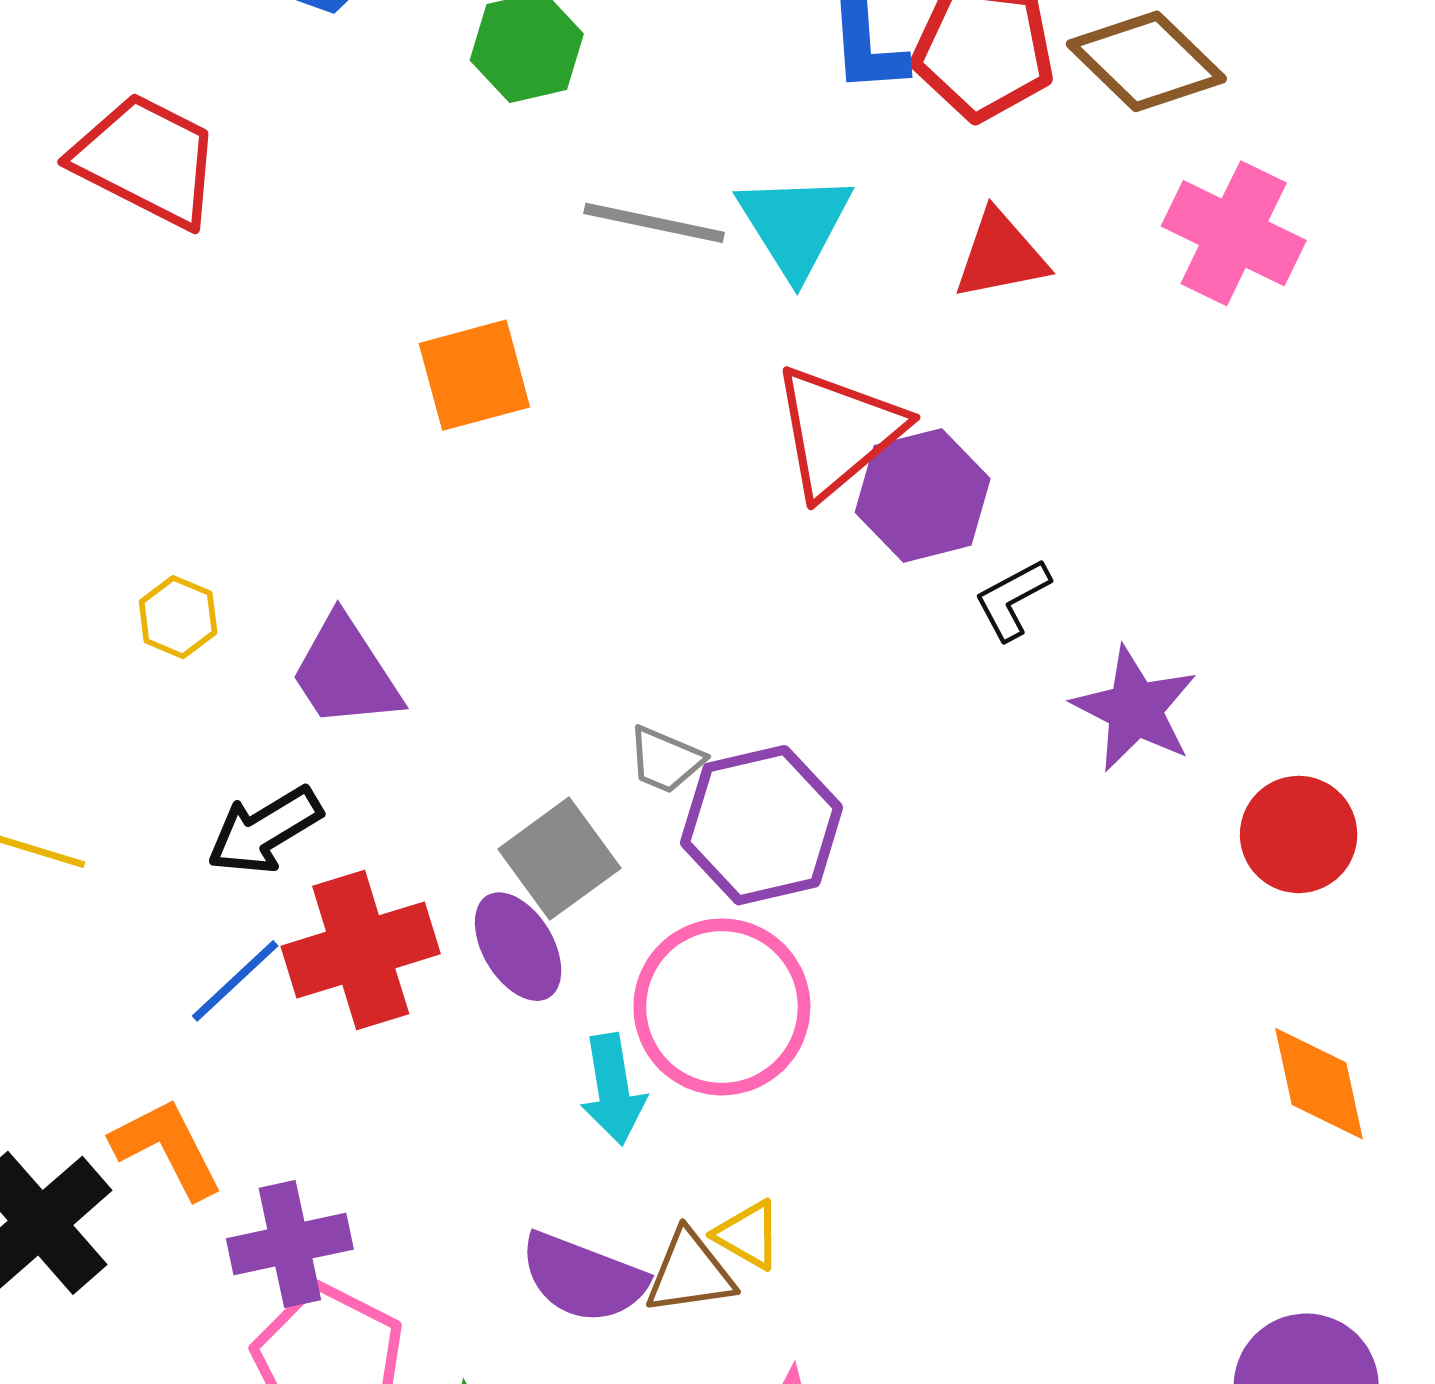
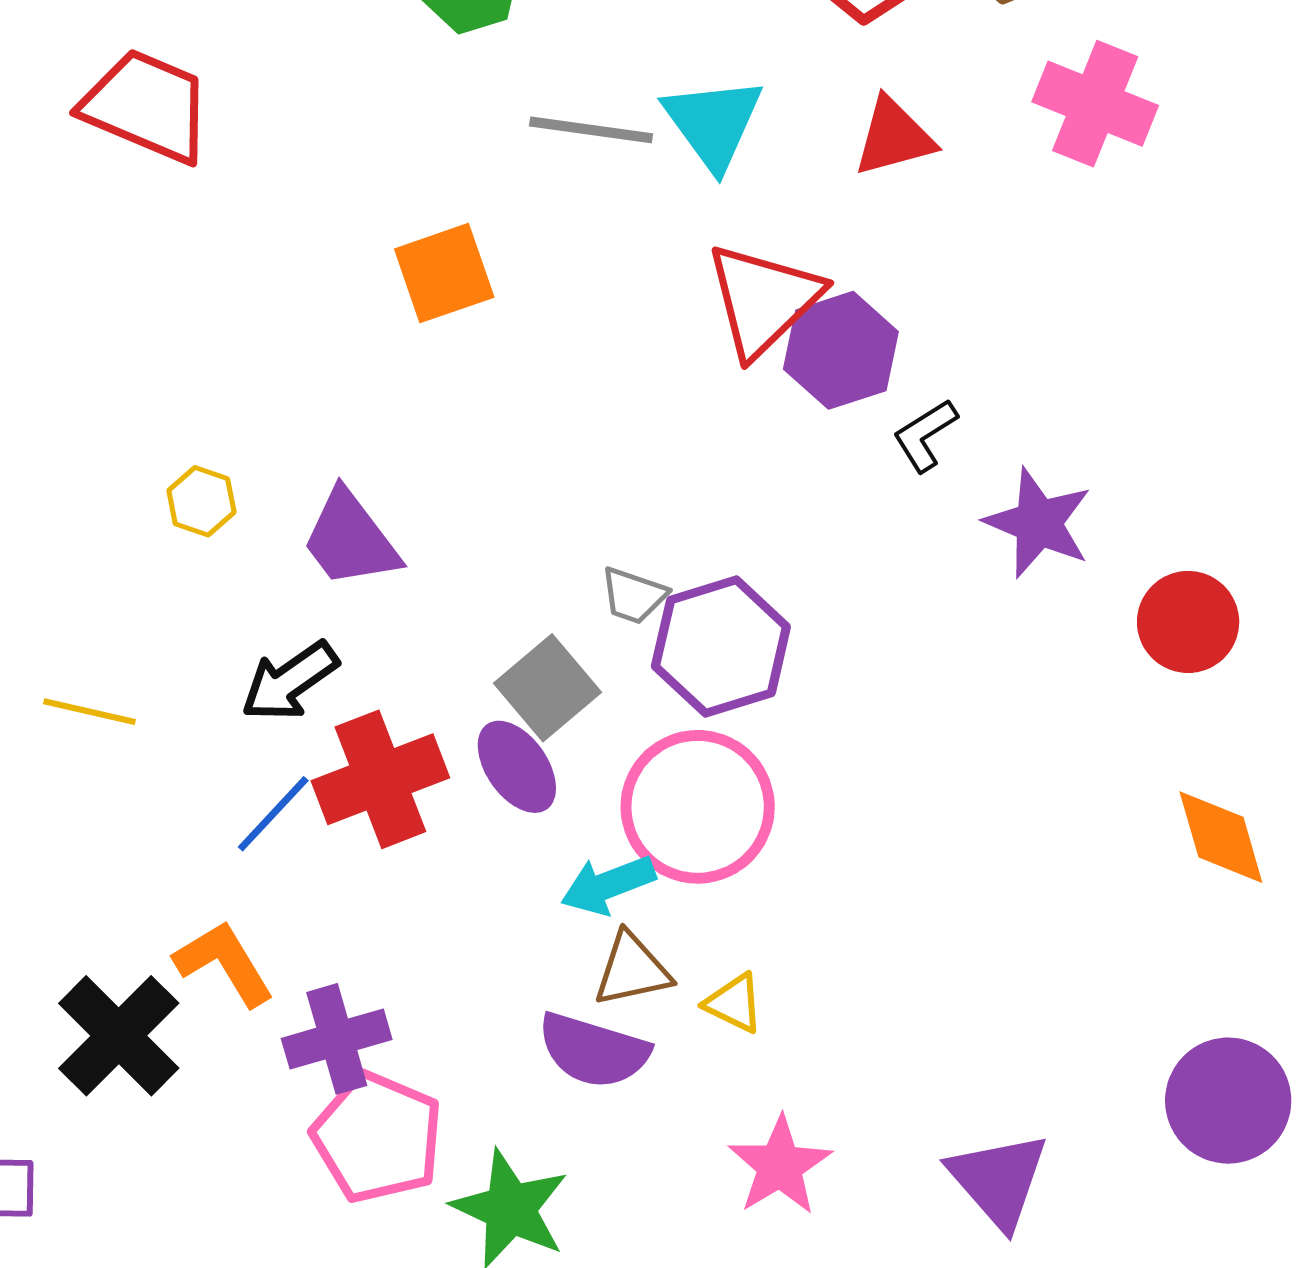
cyan arrow: (613, 1089) -> (608, 885), turned 82
brown triangle: (690, 1273) -> (632, 970), moved

